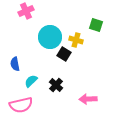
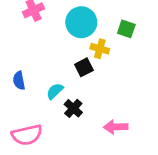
cyan circle: (50, 37) -> (81, 22), moved
black square: (64, 54) -> (84, 67), turned 32
cyan semicircle: (31, 81) -> (55, 91), moved

